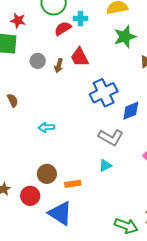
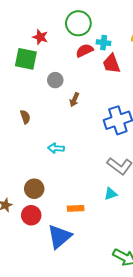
red trapezoid: (80, 57) -> (112, 64), moved
brown arrow: (59, 66) -> (74, 100), moved
brown circle: (47, 174) -> (34, 189), moved
blue triangle: (60, 213) -> (59, 236), turned 40

